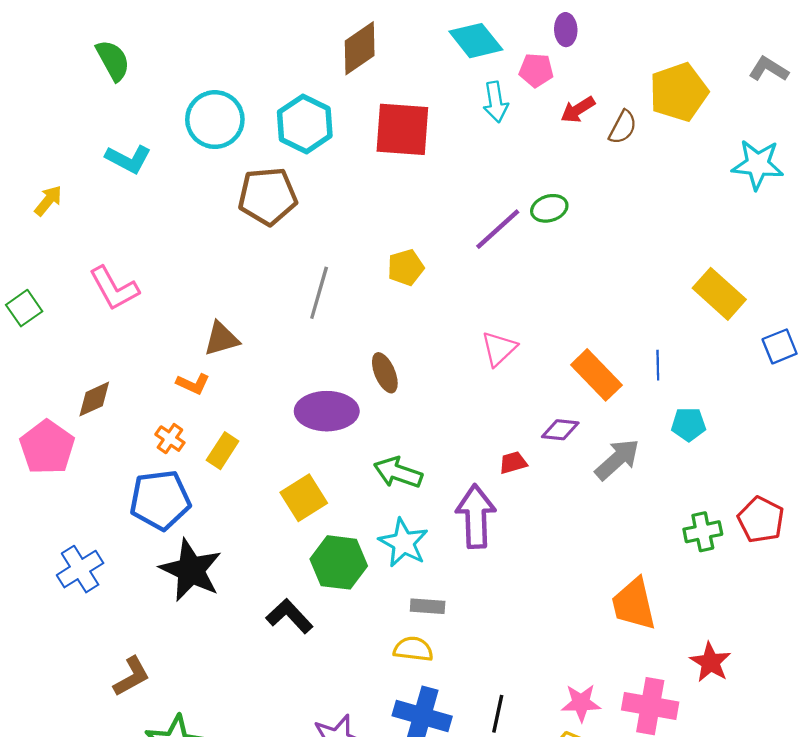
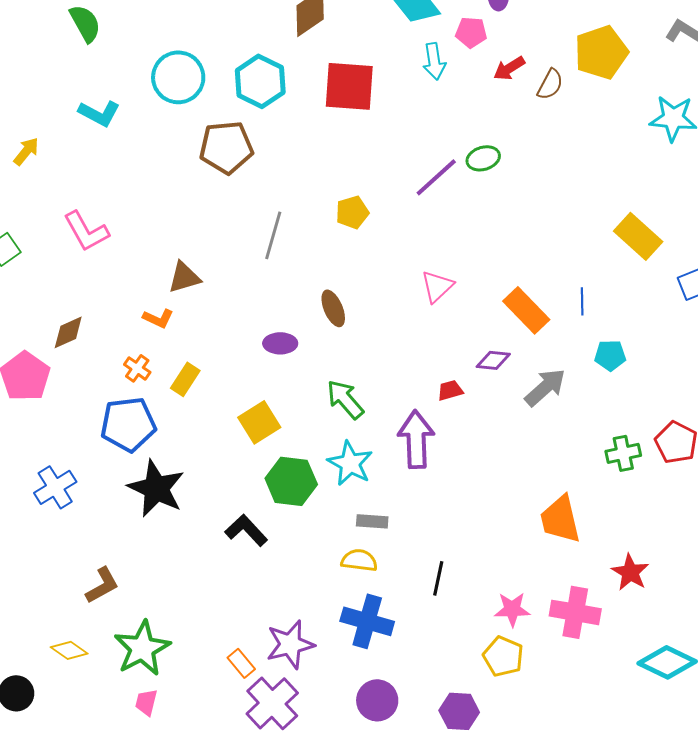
purple ellipse: (327, 411) -> (280, 343), size x0.6
green arrow: (398, 473) -> (345, 399), turned 30
black line: (498, 714) -> (438, 578), moved

